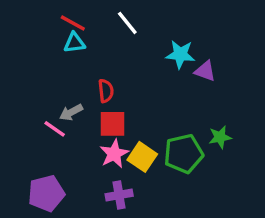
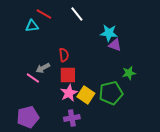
cyan triangle: (74, 43) -> (32, 26), moved
purple triangle: (205, 71) -> (115, 45), moved
green star: (220, 137) -> (129, 73), moved

